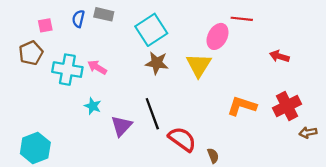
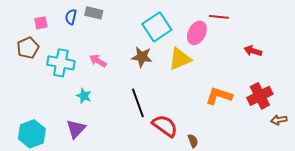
cyan square: (151, 30) -> (157, 27), moved
yellow triangle: (199, 65) -> (180, 59), turned 35
pink arrow: (97, 67) -> (98, 61), moved
purple triangle: (121, 126) -> (76, 129), moved

